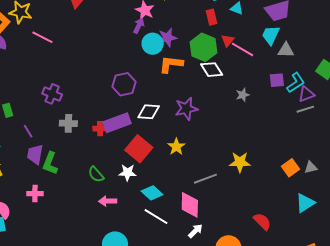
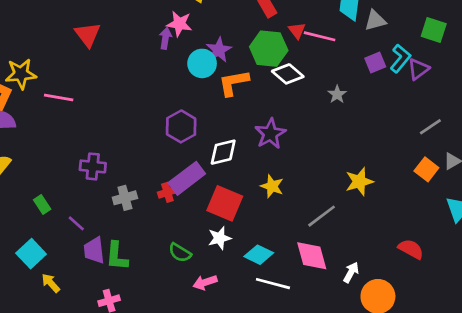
purple arrow: (139, 26) -> (165, 38), moved
gray line: (305, 109) -> (430, 127), moved
white arrow: (195, 231) -> (351, 272), moved

